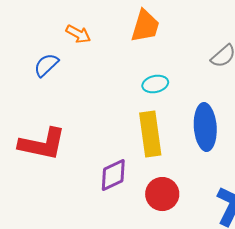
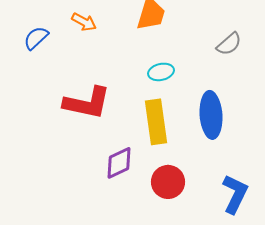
blue semicircle: (46, 65) -> (36, 38), moved
red L-shape: (42, 144) -> (87, 103), moved

